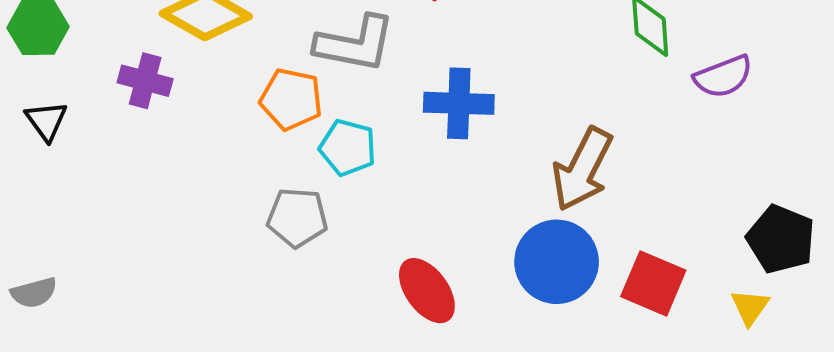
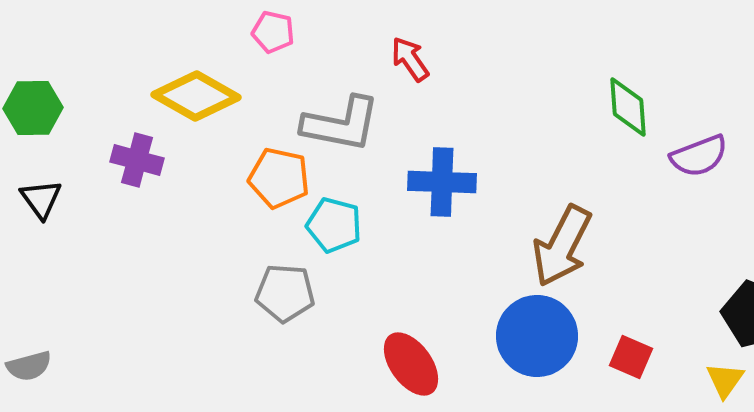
red square: (653, 283) -> (631, 357), size x0.7

